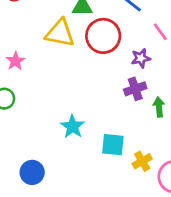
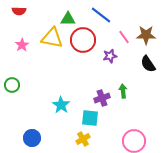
pink star: (15, 61) -> (22, 45), moved
purple cross: (135, 89) -> (102, 98), moved
yellow cross: (142, 161) -> (83, 139), moved

